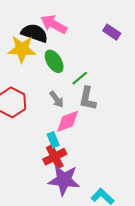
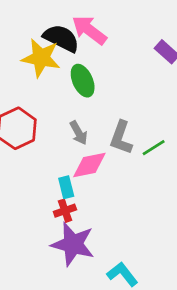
green line: (80, 78) -> (154, 148), moved
red cross: (55, 157) -> (65, 211), size x0.7

